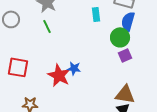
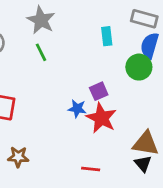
purple square: (125, 55) -> (99, 91), moved
red star: (59, 75) -> (101, 118), moved

